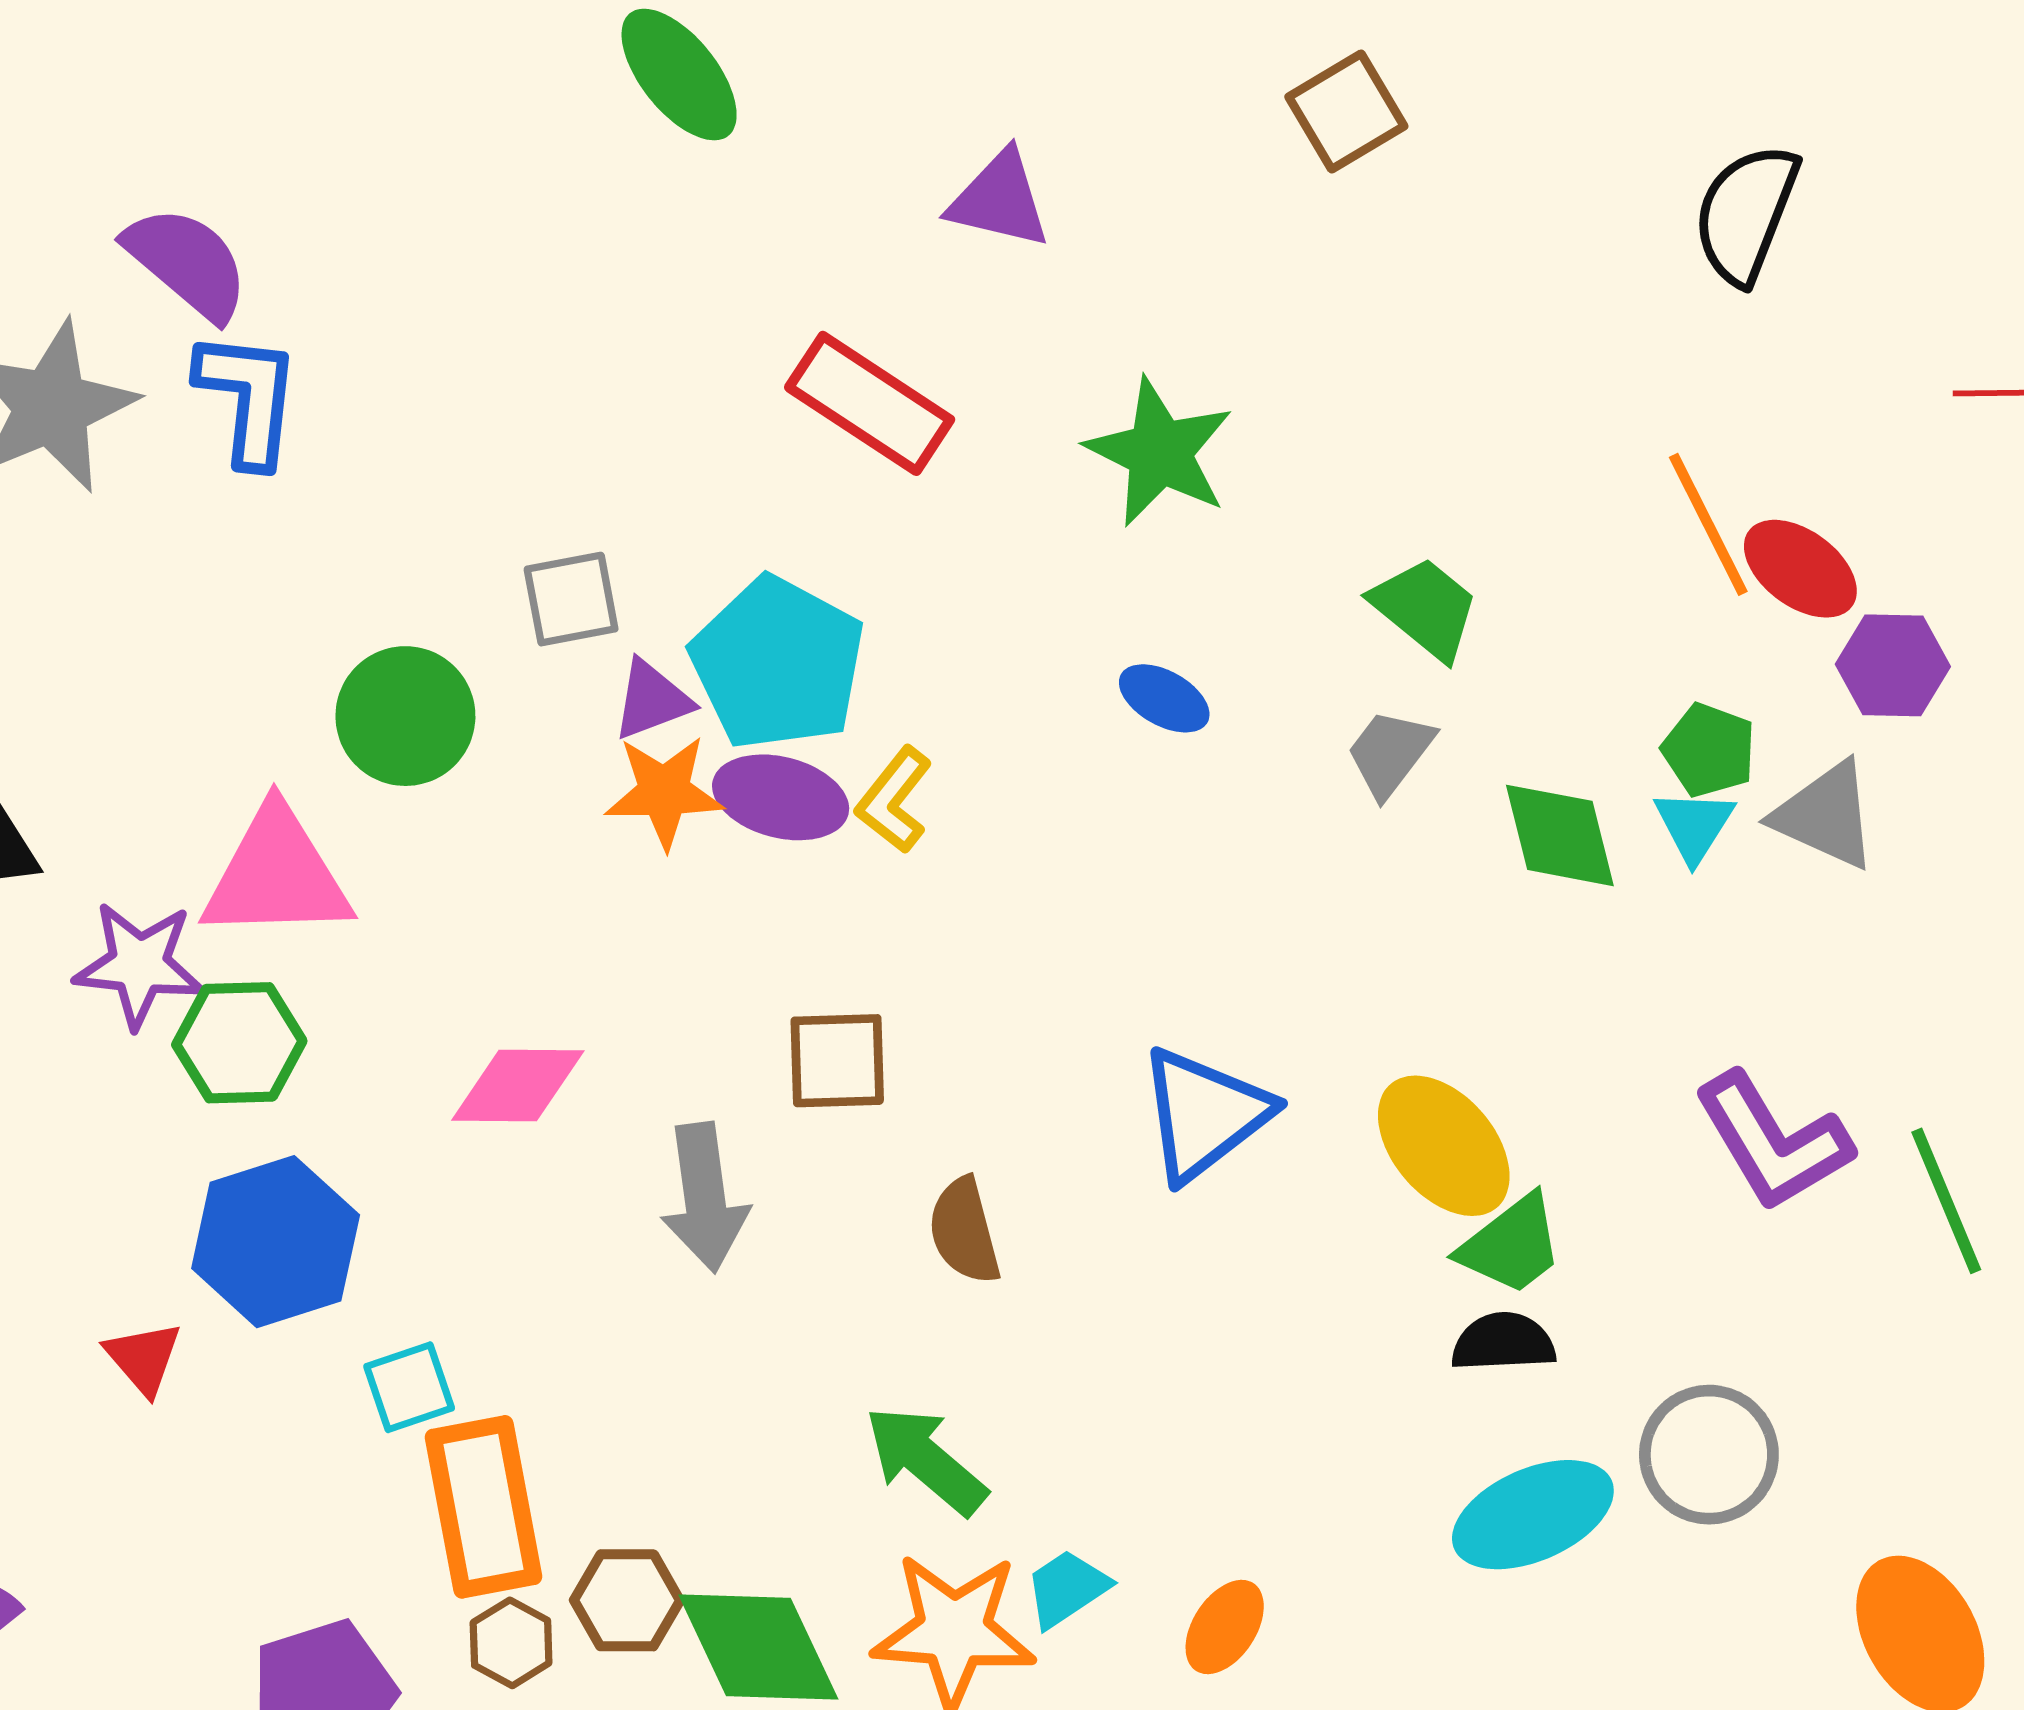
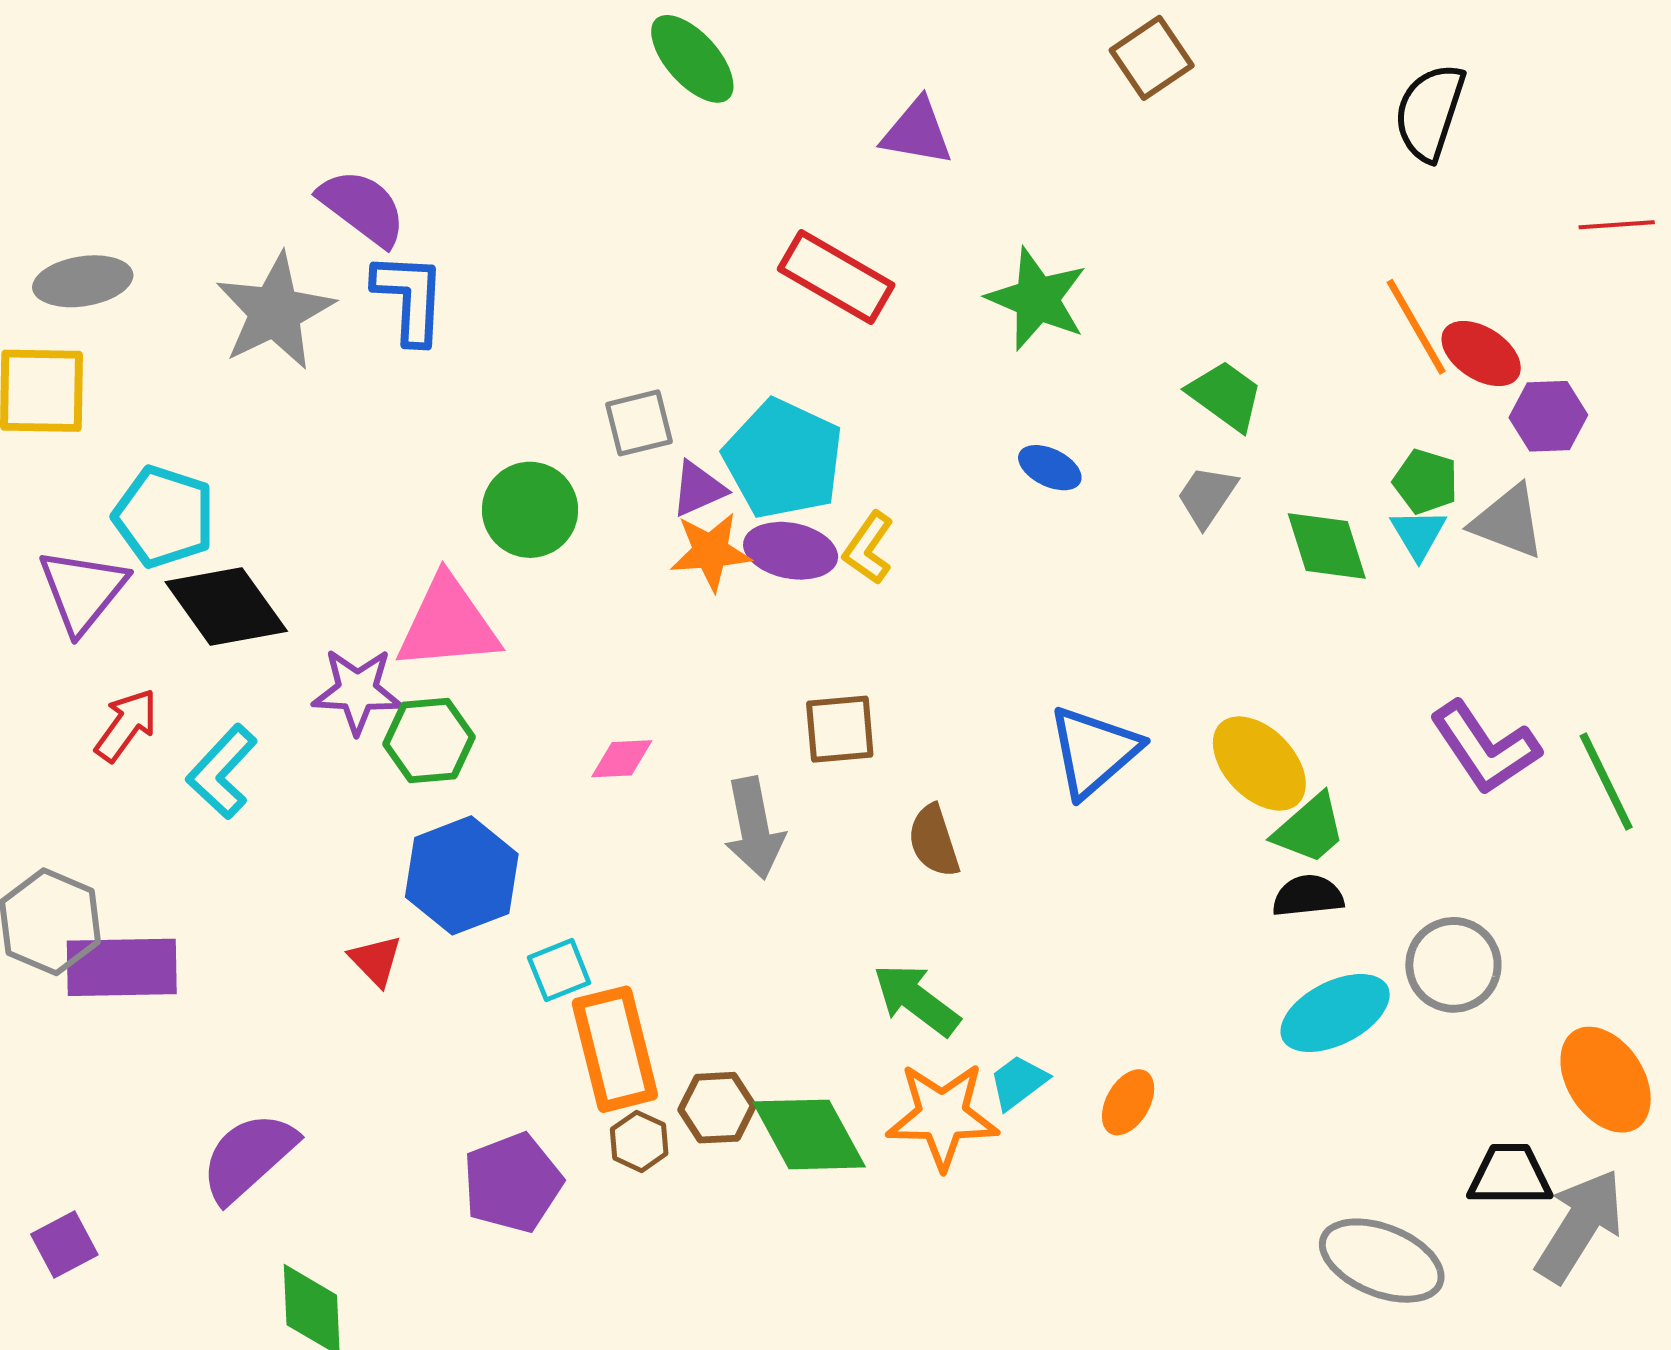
pink diamond: (518, 1085) -> (622, 759), size x0.7

